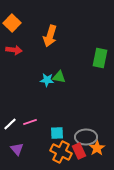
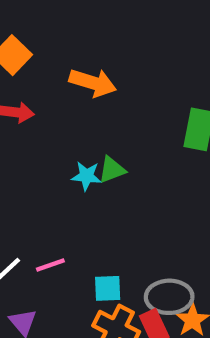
orange arrow: (50, 36) -> (93, 83), turned -90
green triangle: (59, 77) -> (112, 170), turned -32

